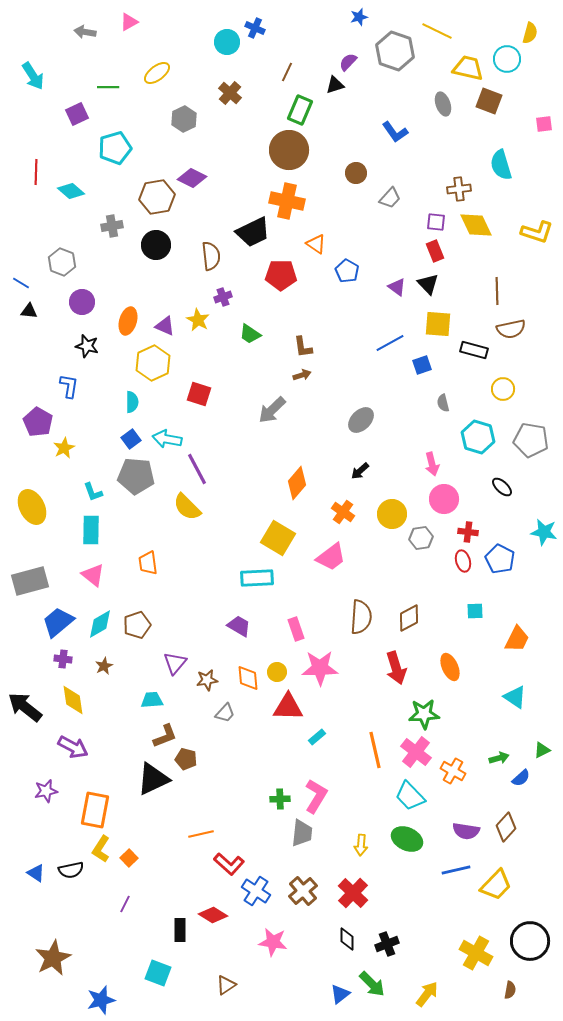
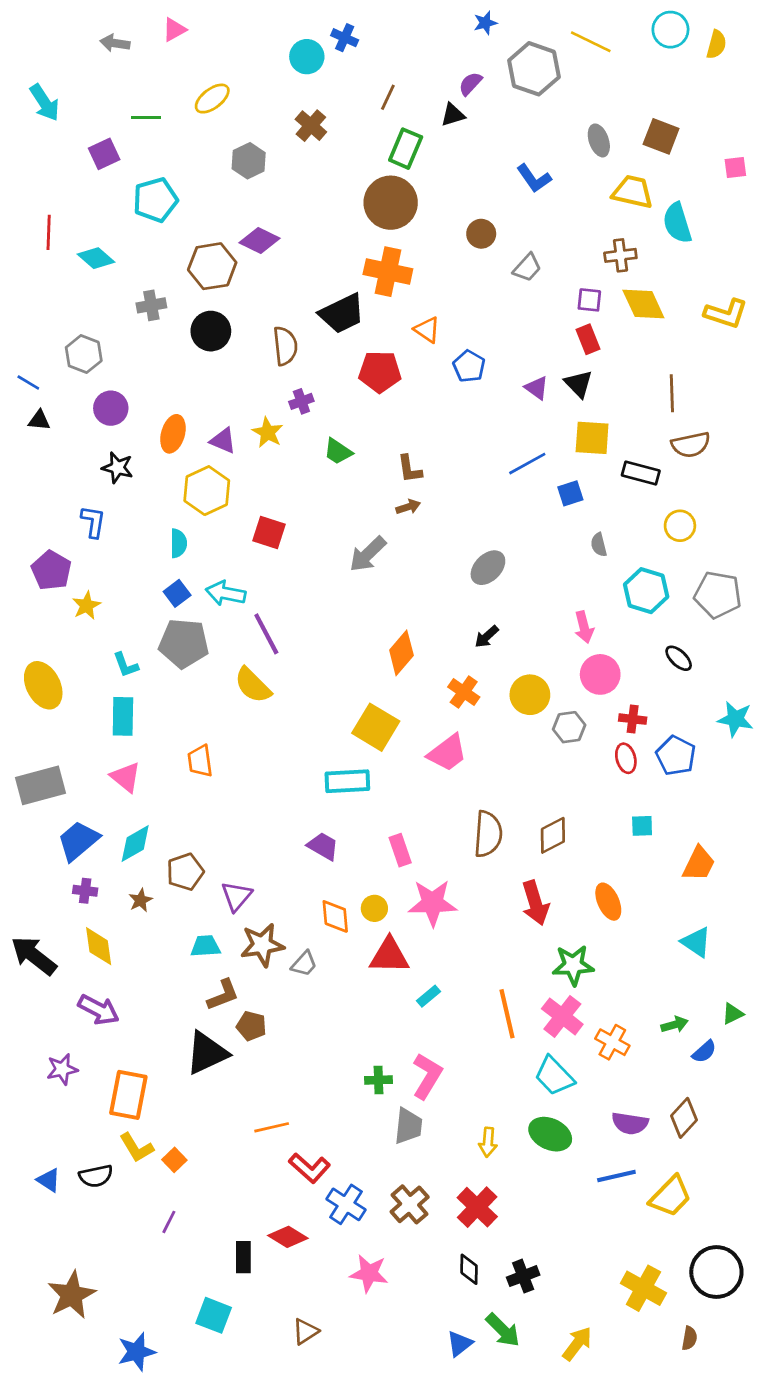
cyan circle: (507, 59) -> (670, 30), moved
yellow trapezoid: (468, 68) -> (633, 192), moved
brown pentagon: (137, 625) -> (185, 872), moved
brown star: (207, 680) -> (262, 945), moved, size x1.5
yellow L-shape: (101, 849) -> (136, 1148), turned -64

